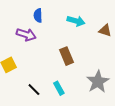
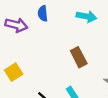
purple arrow: (26, 35) -> (16, 25), moved

